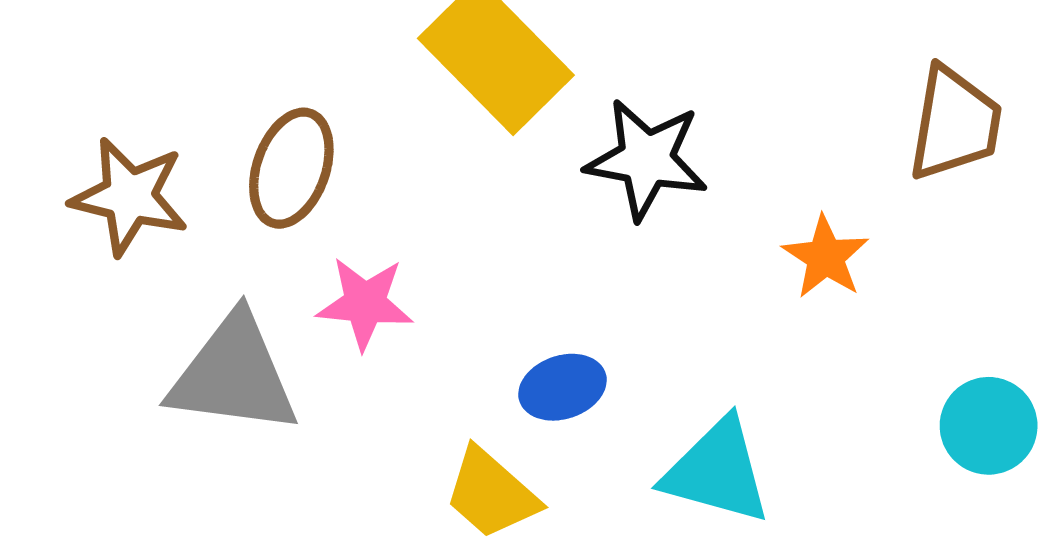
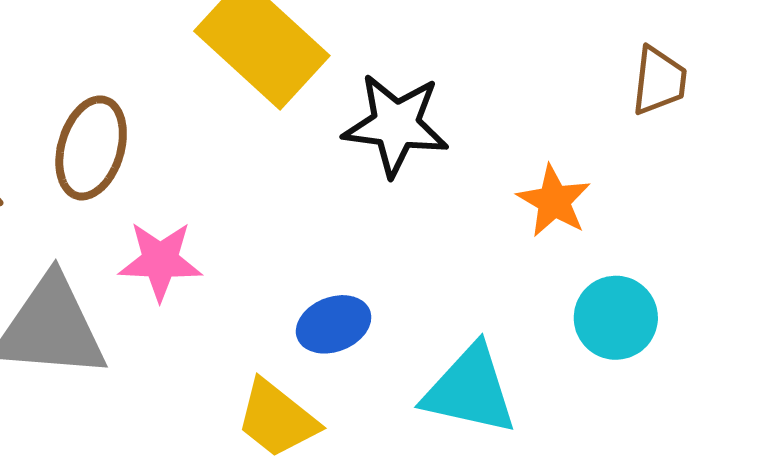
brown trapezoid: (955, 124) -> (659, 81), size x0.7
cyan circle: (989, 426) -> (616, 318), moved

